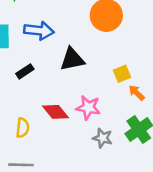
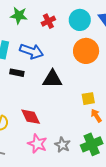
black rectangle: (25, 71) -> (17, 73), moved, turned 32
pink star: (88, 108) -> (37, 144), moved

